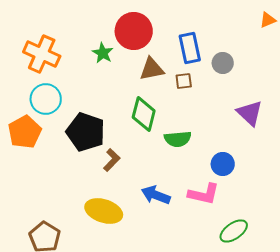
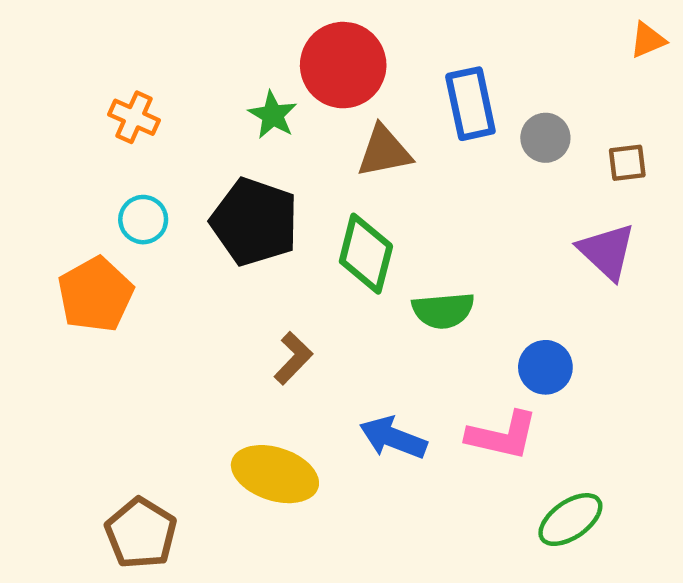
orange cross: (42, 54) -> (134, 117), size x0.6
brown square: (184, 81) -> (627, 163), moved
cyan circle: (46, 99) -> (143, 220), size x0.7
black pentagon: (86, 132) -> (255, 222), moved

